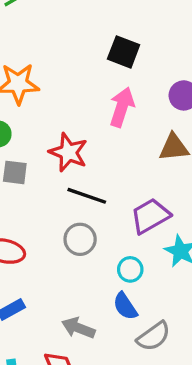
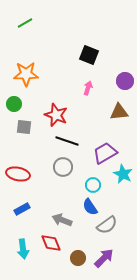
pink arrow: (122, 107) -> (88, 88), size x0.6

